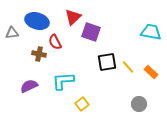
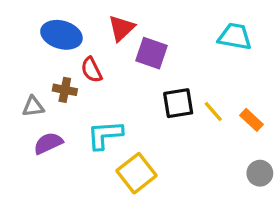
cyan trapezoid: (151, 32) -> (235, 36), moved
gray triangle: (12, 33) -> (33, 107), moved
yellow square: (82, 104) -> (136, 173), size x1.6
gray circle: (139, 104) -> (260, 173), moved

